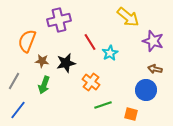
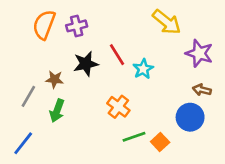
purple cross: (59, 20) -> (77, 26), size x0.7
orange semicircle: (27, 41) -> (44, 25), moved
black star: (66, 63) -> (86, 64), moved
gray line: (14, 81) -> (28, 96), moved
orange square: (131, 114) -> (160, 142), moved, turned 32

